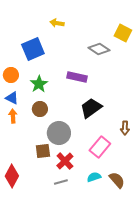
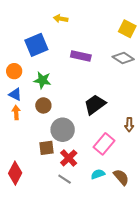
gray diamond: (99, 49) -> (123, 58), moved
purple rectangle: (77, 77) -> (81, 56), moved
green star: (39, 84) -> (42, 80), turned -30
gray line: (61, 182) -> (65, 179), turned 48

